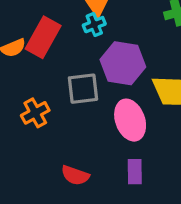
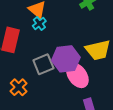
purple hexagon: (123, 63) -> (66, 59), moved

